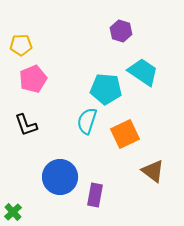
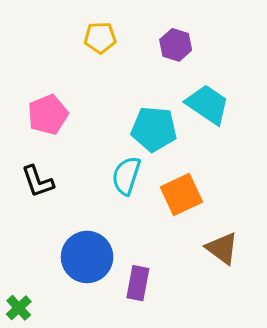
yellow pentagon: (21, 45) -> (100, 38), moved

